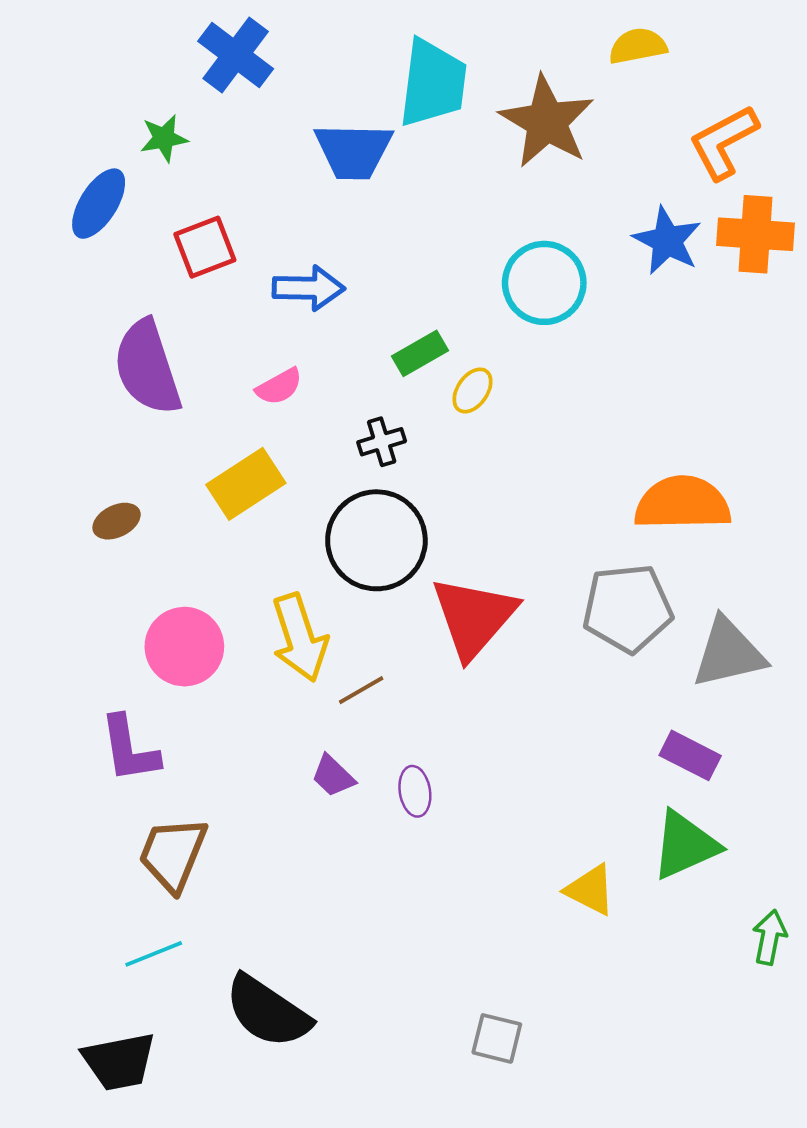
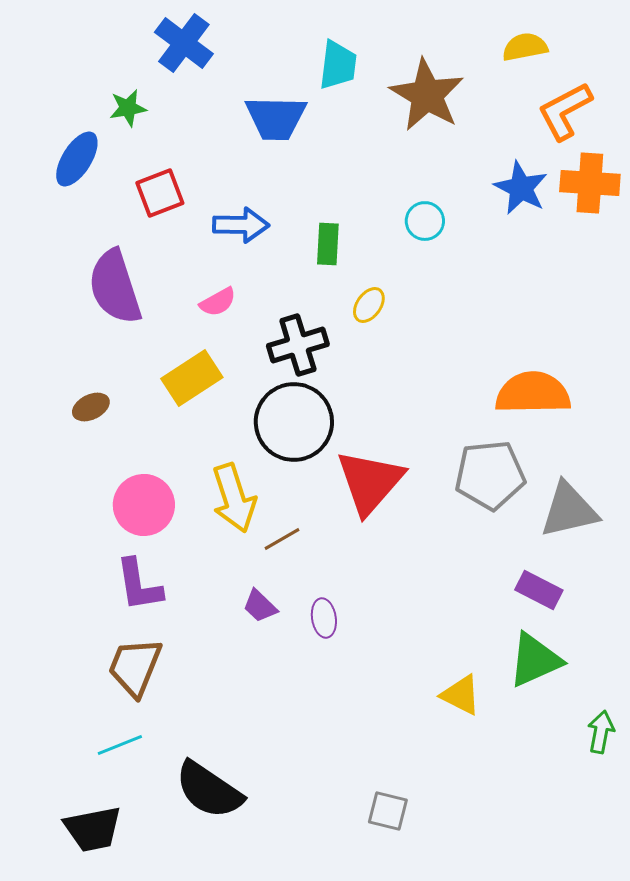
yellow semicircle: (638, 46) -> (525, 47), moved
cyan trapezoid: (433, 83) -> (338, 65), size x0.7
cyan circle: (544, 283) -> (425, 221), size x0.6
green rectangle: (420, 353) -> (328, 244), moved, turned -57
black cross: (382, 442) -> (298, 345), size x1.6
purple L-shape: (129, 749) -> (139, 585), moved

